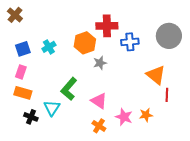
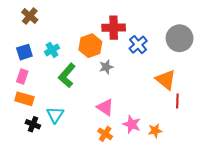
brown cross: (15, 15) -> (30, 16), moved
blue cross: (130, 42) -> (138, 45), turned -36
green L-shape: (69, 89) -> (67, 75), moved
orange star: (146, 115) -> (155, 131), moved

